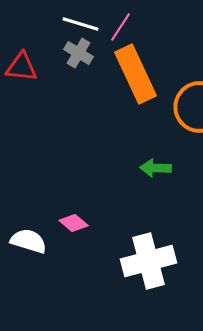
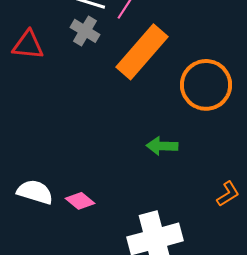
orange rectangle: (136, 74) -> (142, 52), turned 66
white semicircle: (29, 241) -> (35, 192), moved

